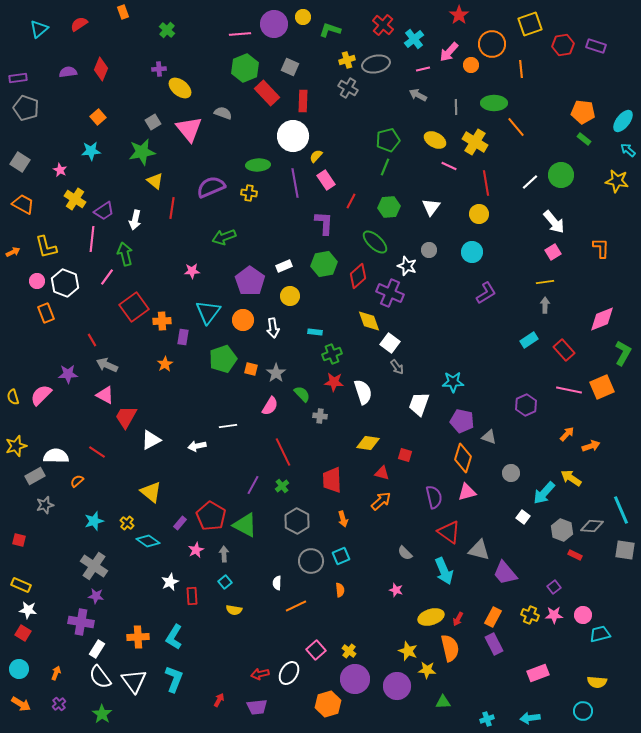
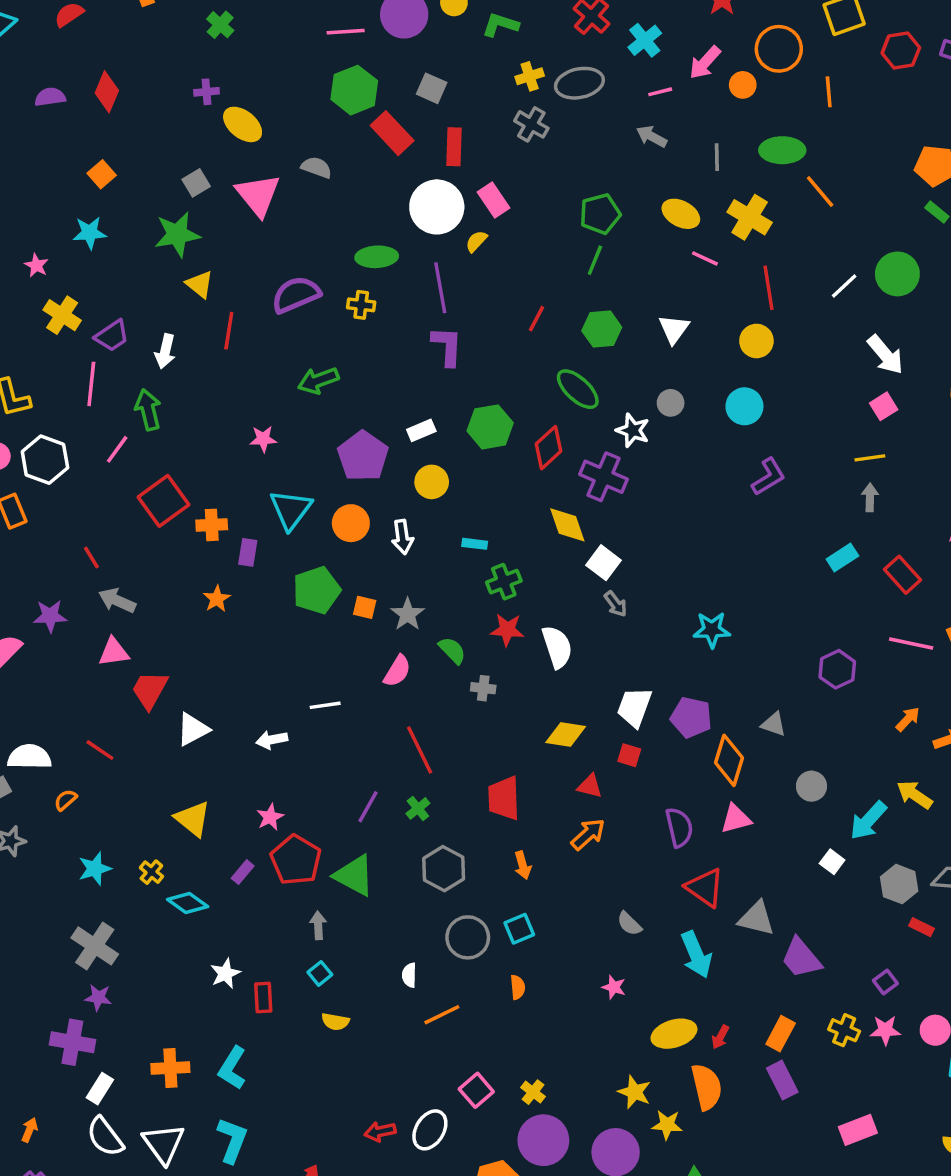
pink rectangle: (326, 180) -> (494, 200), moved
purple L-shape: (324, 223) -> (447, 346), moved
pink triangle: (105, 395) -> (114, 652), turned -36
white trapezoid: (419, 404) -> (634, 707), moved
purple pentagon: (462, 421) -> (691, 717), moved
pink star: (196, 550) -> (270, 817), moved

